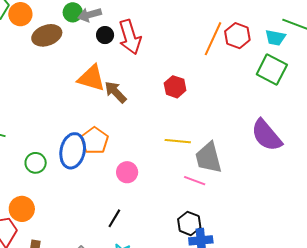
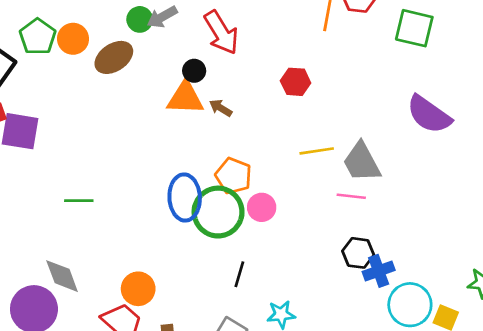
black circle: (105, 35) -> (194, 71), moved
brown arrow: (115, 92) -> (221, 108), size x0.7
orange pentagon: (95, 141) -> (233, 176), moved
green circle: (36, 163) -> (218, 212), moved, size x1.8
black line: (114, 218) -> (239, 274), moved

